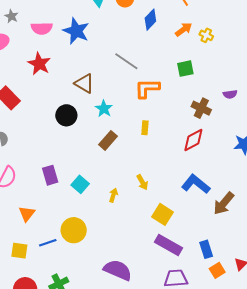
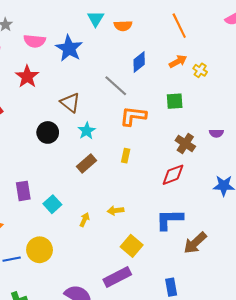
blue diamond: (150, 20) -> (139, 62), moved
yellow arrow: (142, 182) -> (116, 211), turned 105
blue L-shape: (196, 184) -> (169, 220), turned -48
purple rectangle: (169, 245) -> (117, 277), moved, turned -64

